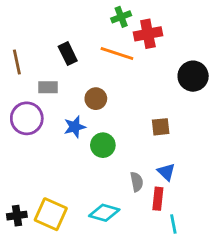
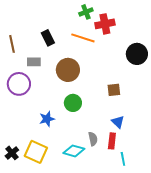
brown circle: (96, 99) -> (68, 70), size x1.5
blue star: (75, 127) -> (47, 119), moved
gray semicircle: (137, 182) -> (93, 139), moved
black cross: (17, 216) -> (12, 153), turned -32

